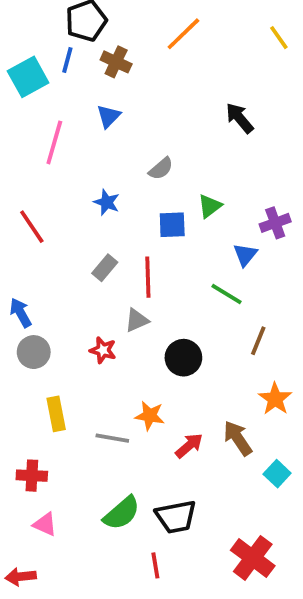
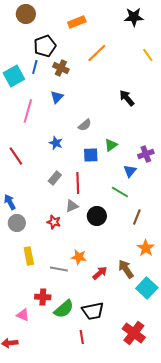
black circle: (183, 358) -> (97, 216), moved
cyan square: (277, 474) -> (147, 288), size x1.5
red cross: (32, 476) -> (43, 297), moved

